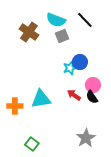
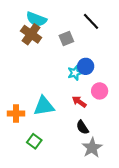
cyan semicircle: (56, 20) -> (36, 19), moved
black semicircle: (92, 97) -> (82, 127), moved
green square: (32, 144) -> (34, 141), moved

